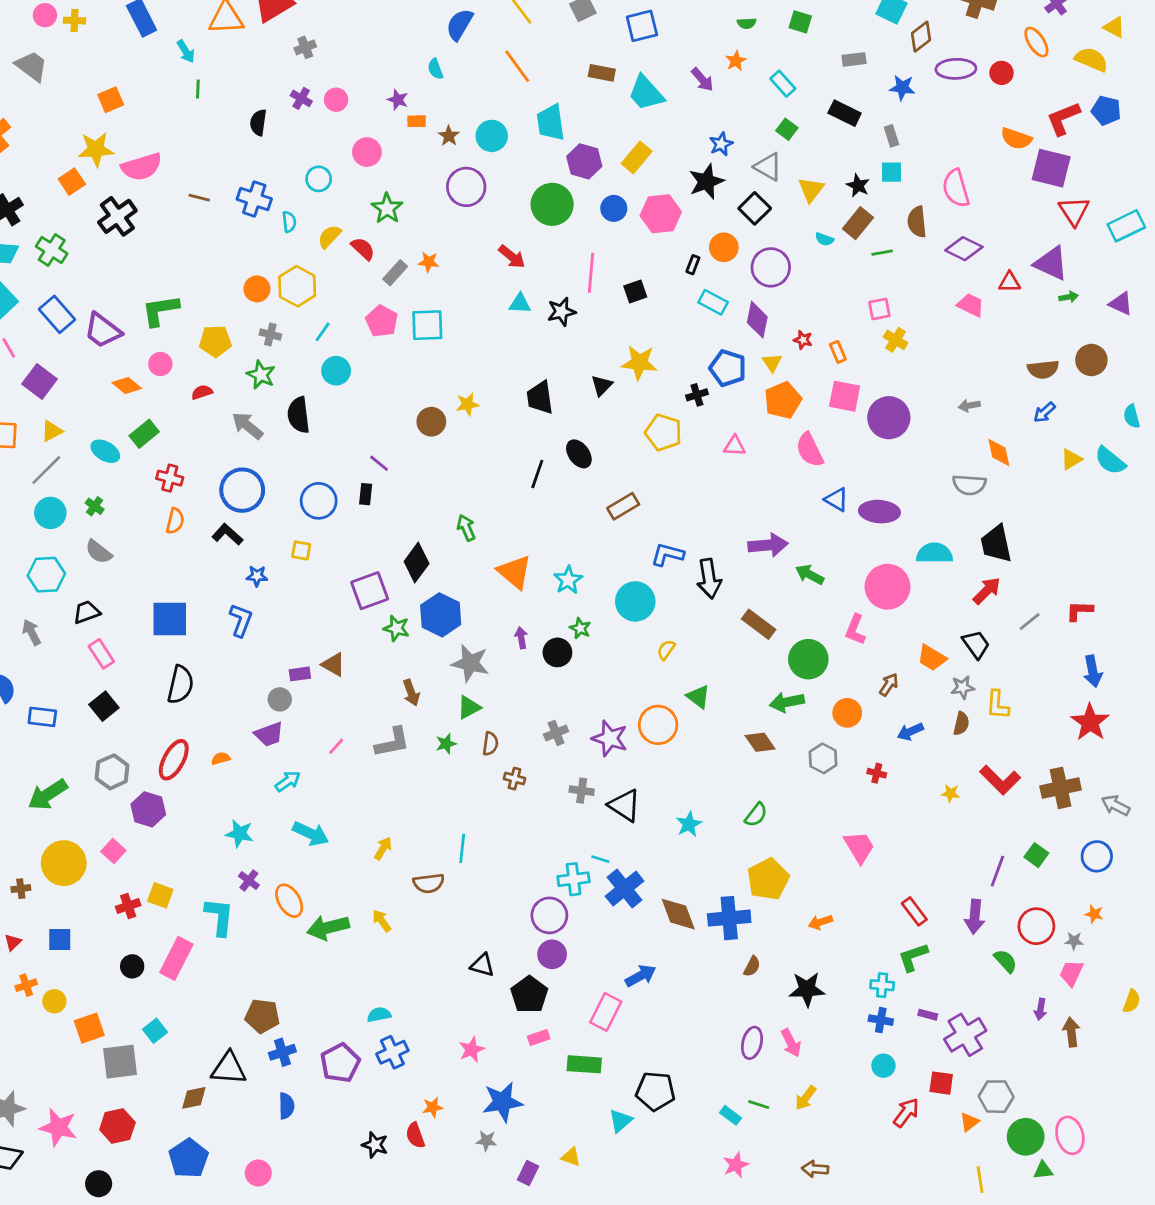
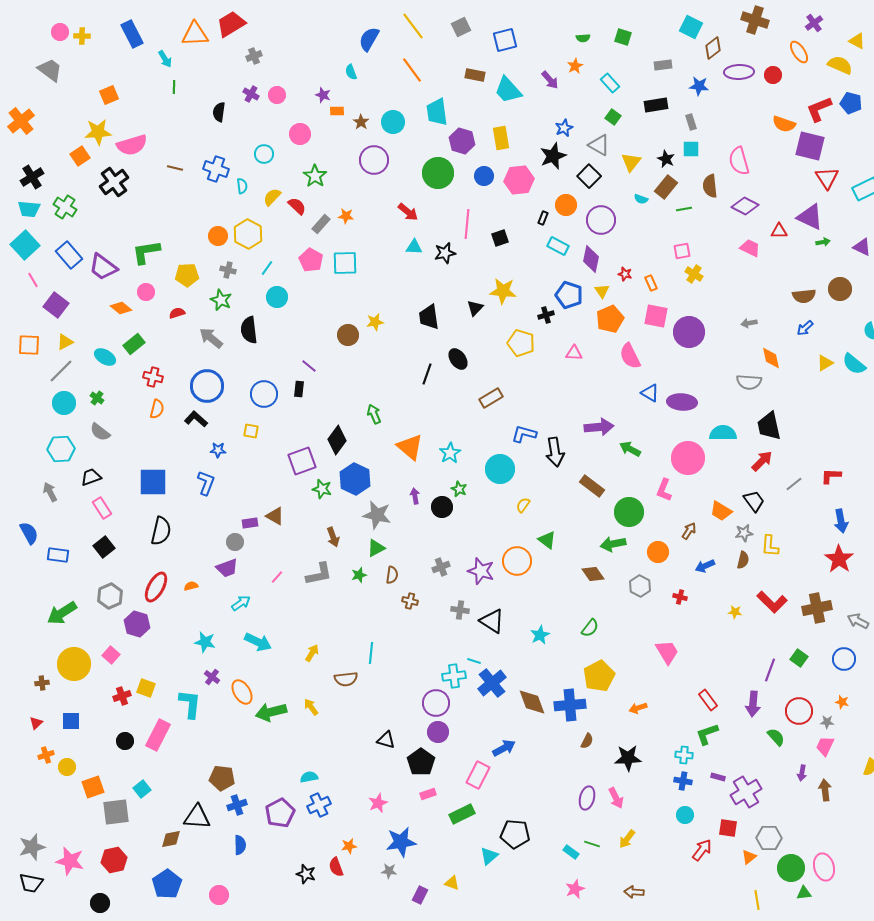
black rectangle: (845, 113) -> (656, 105), turned -35
yellow rectangle: (637, 157) -> (501, 138), turned -50
green rectangle: (584, 1064) -> (462, 814), turned -30

